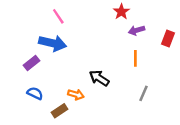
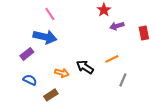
red rectangle: (168, 39) -> (144, 33), turned -32
orange line: (135, 58) -> (112, 59), moved, turned 64
orange arrow: (76, 95) -> (62, 73), moved

